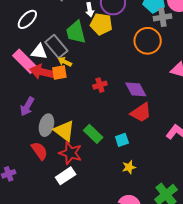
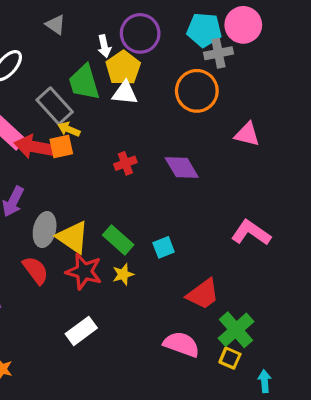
yellow pentagon: (101, 24) -> (123, 68), turned 30
white triangle: (39, 52) -> (125, 93), moved
red trapezoid: (141, 113) -> (203, 294), moved
yellow star: (129, 167) -> (123, 274), moved
white rectangle: (66, 176) -> (81, 331), moved

